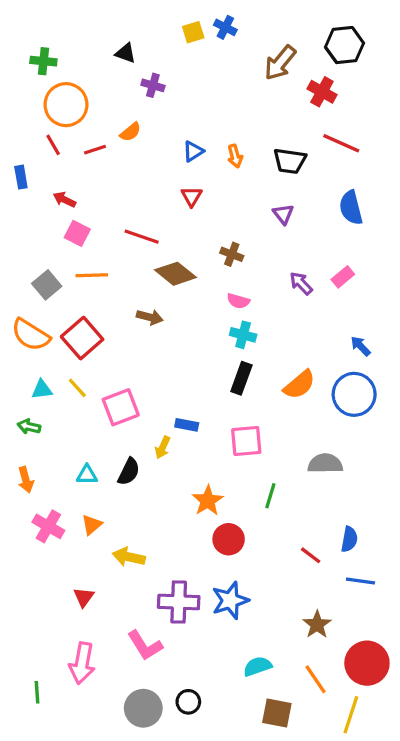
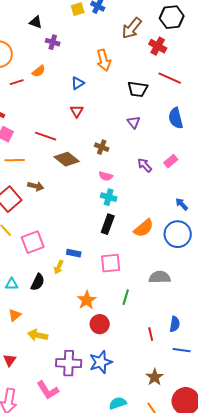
orange arrow: (235, 156) -> (104, 60), moved, size x1.5
brown arrow: (150, 317) -> (36, 186), moved
red line: (311, 555) -> (151, 334), turned 40

